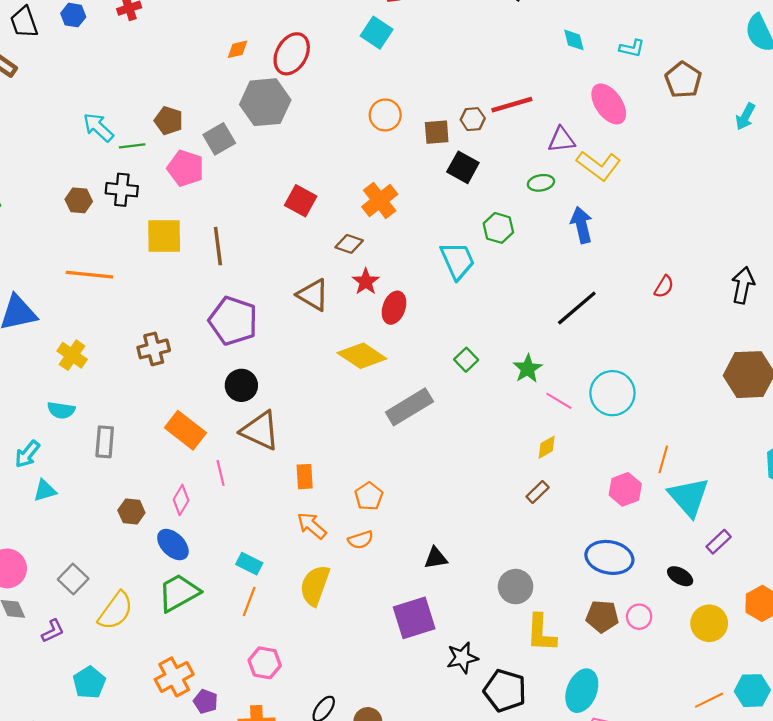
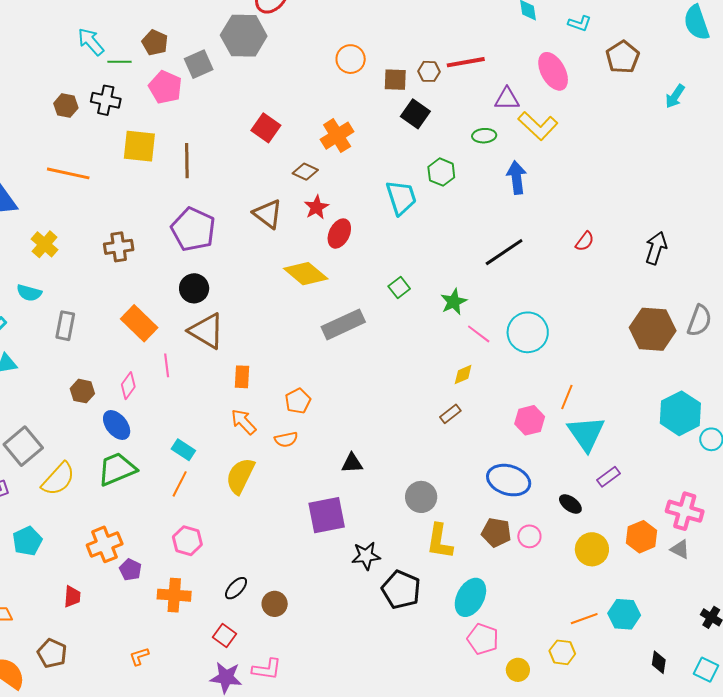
gray square: (73, 579) -> (23, 446), size x1.4

